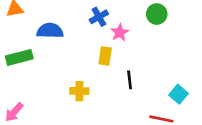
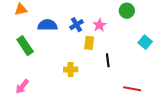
blue cross: (99, 17) -> (76, 25), moved
green rectangle: (19, 57) -> (25, 46), turned 72
cyan square: (179, 94) -> (145, 42), moved

